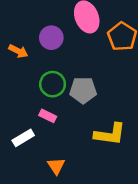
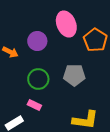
gray pentagon: (83, 90) -> (74, 75), moved

